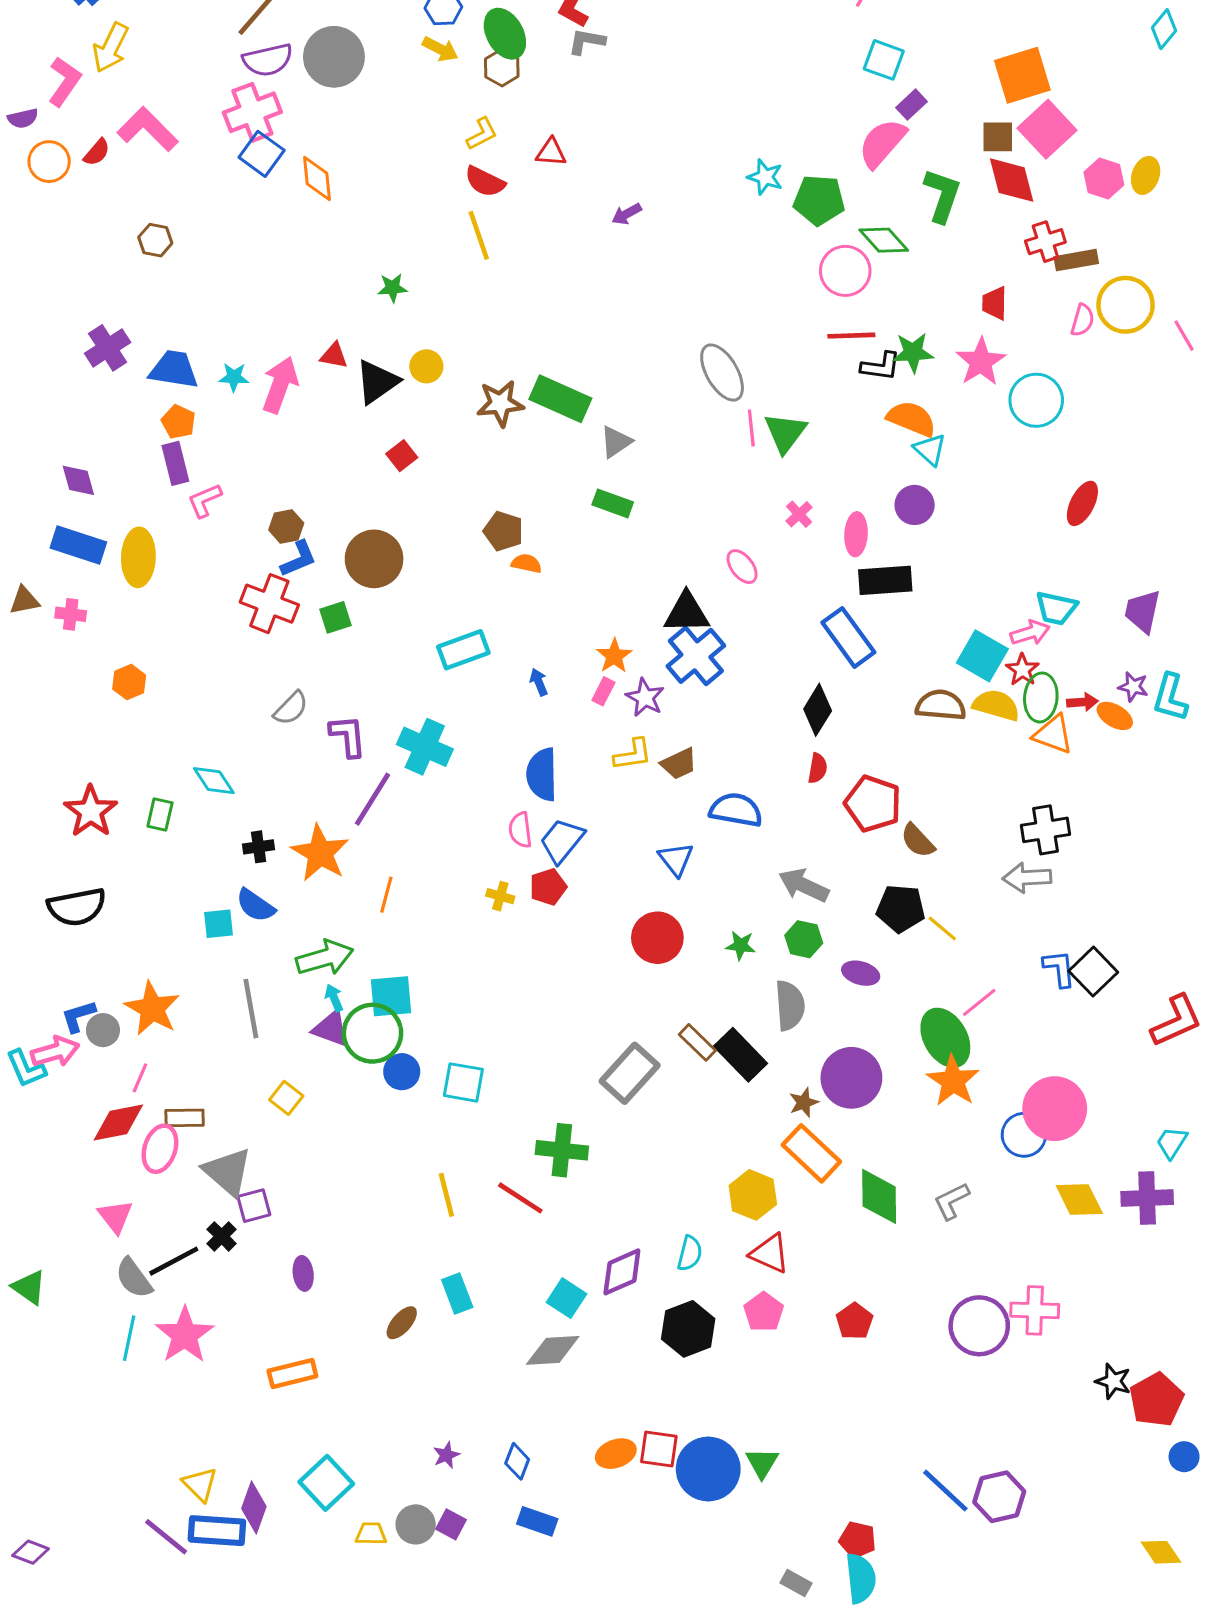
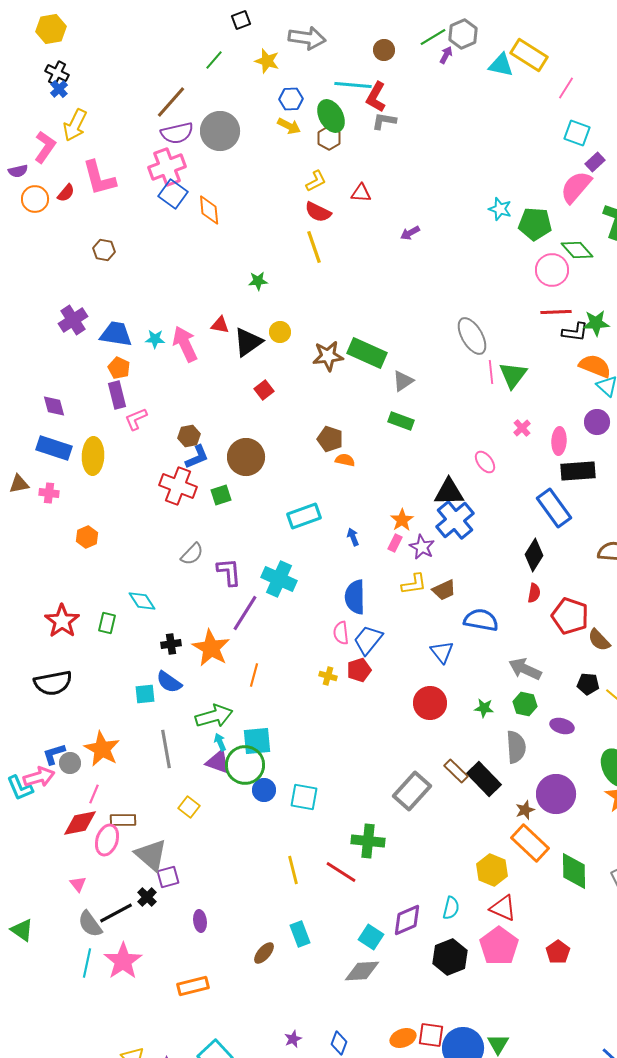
pink L-shape: (148, 129) -> (99, 178), turned -150
pink arrow: (280, 385) -> (185, 344), turned -45
black pentagon: (901, 908) -> (588, 684), size x0.7
pink triangle: (115, 1216) -> (78, 884), size x0.7
pink pentagon: (764, 1312) -> (499, 946), size x1.5

